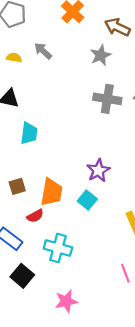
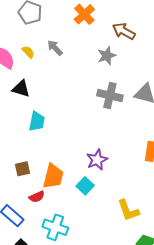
yellow semicircle: (14, 58) -> (28, 52), turned 32

